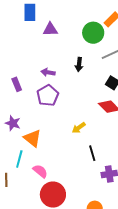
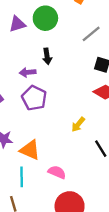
green circle: (93, 33) -> (45, 18), moved
black arrow: (79, 64) -> (47, 56), moved
pink semicircle: (40, 171) -> (57, 172), moved

